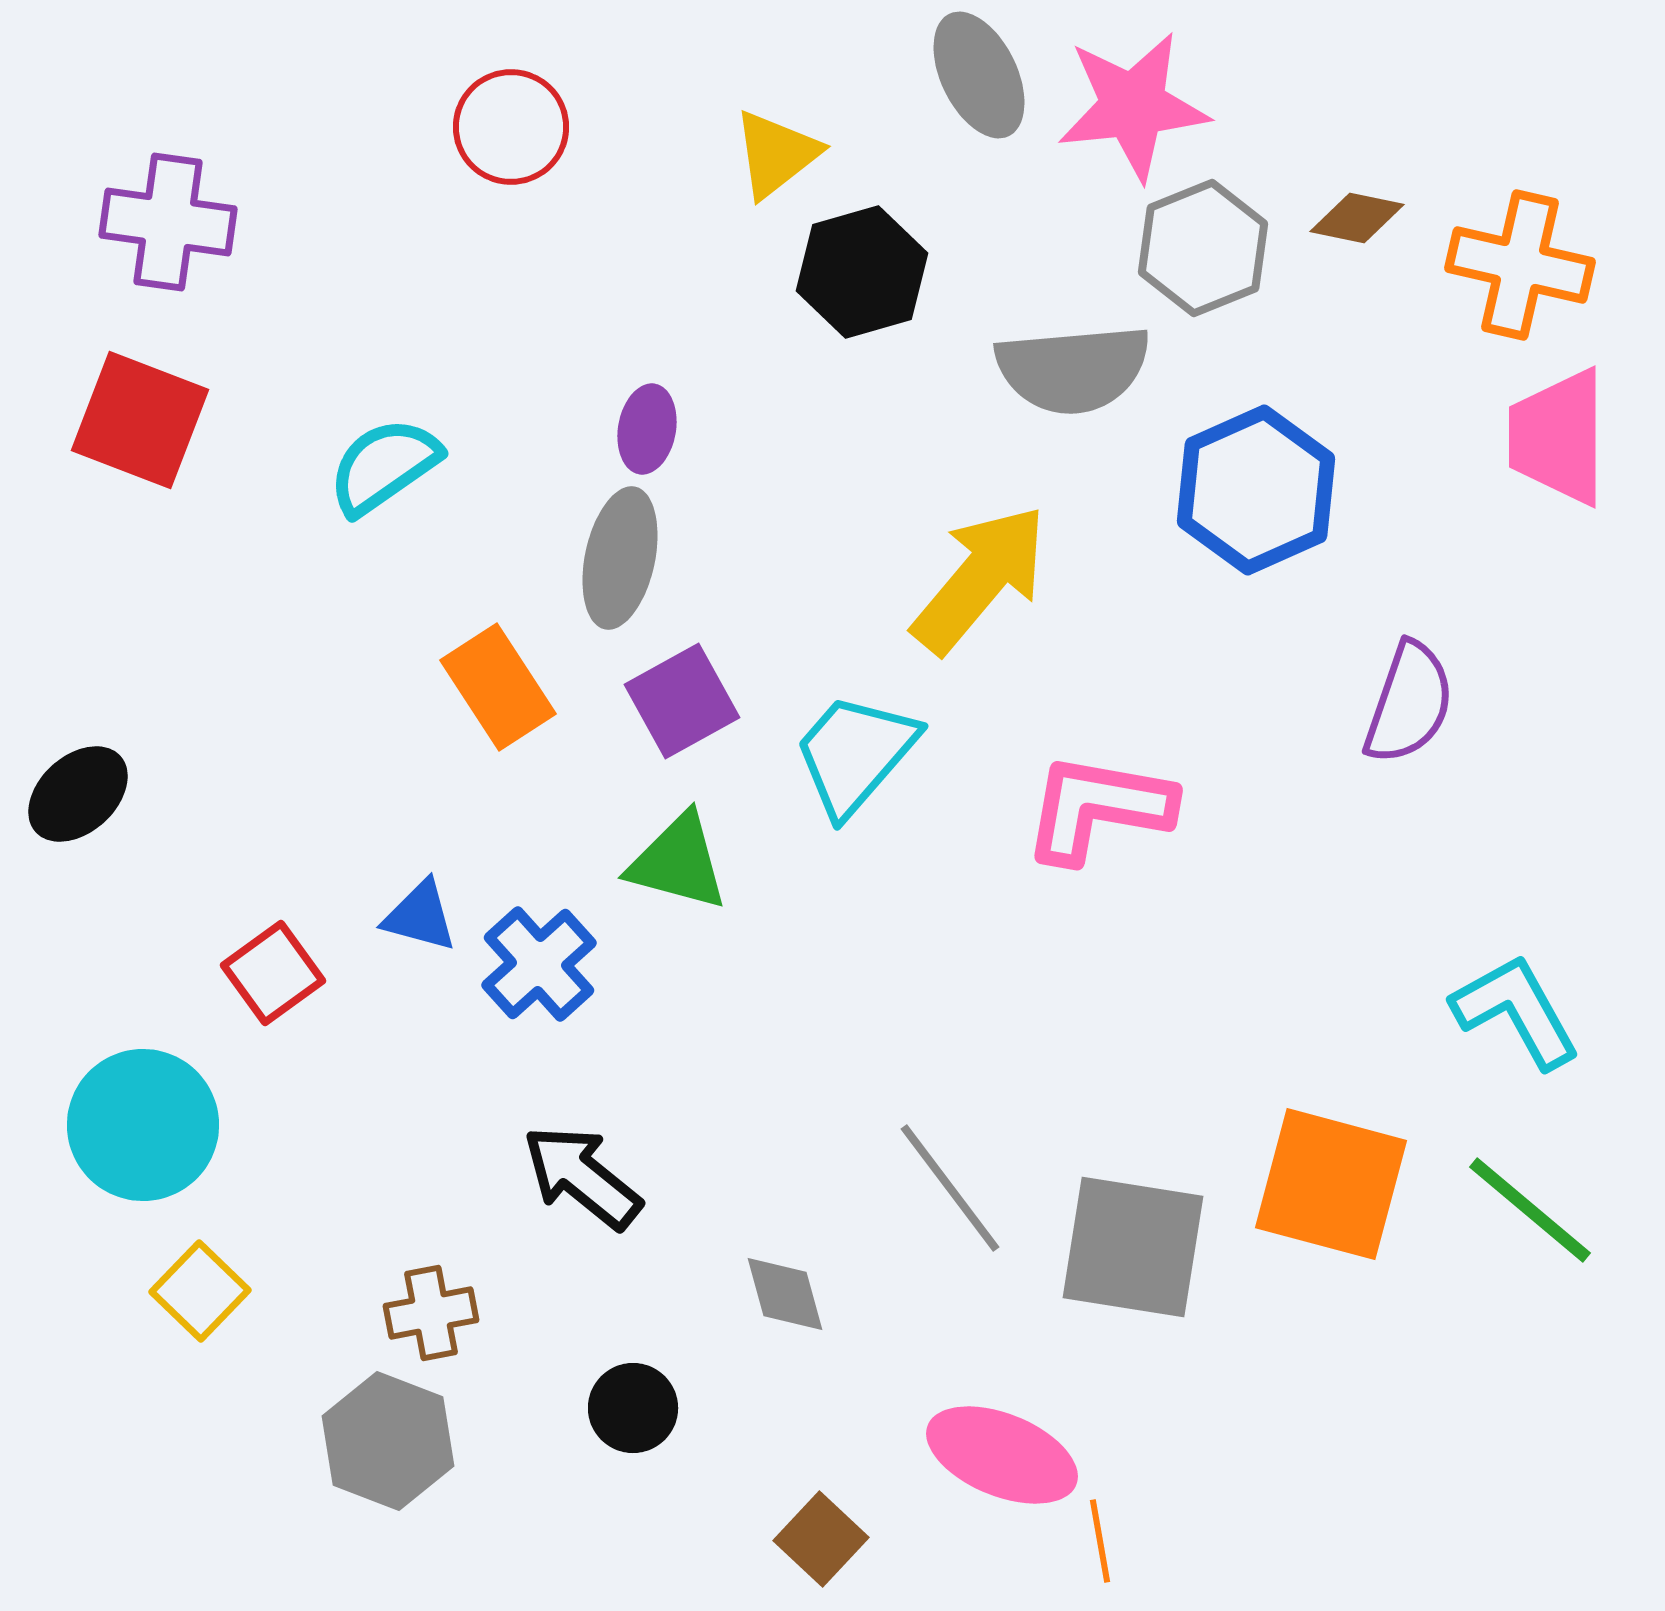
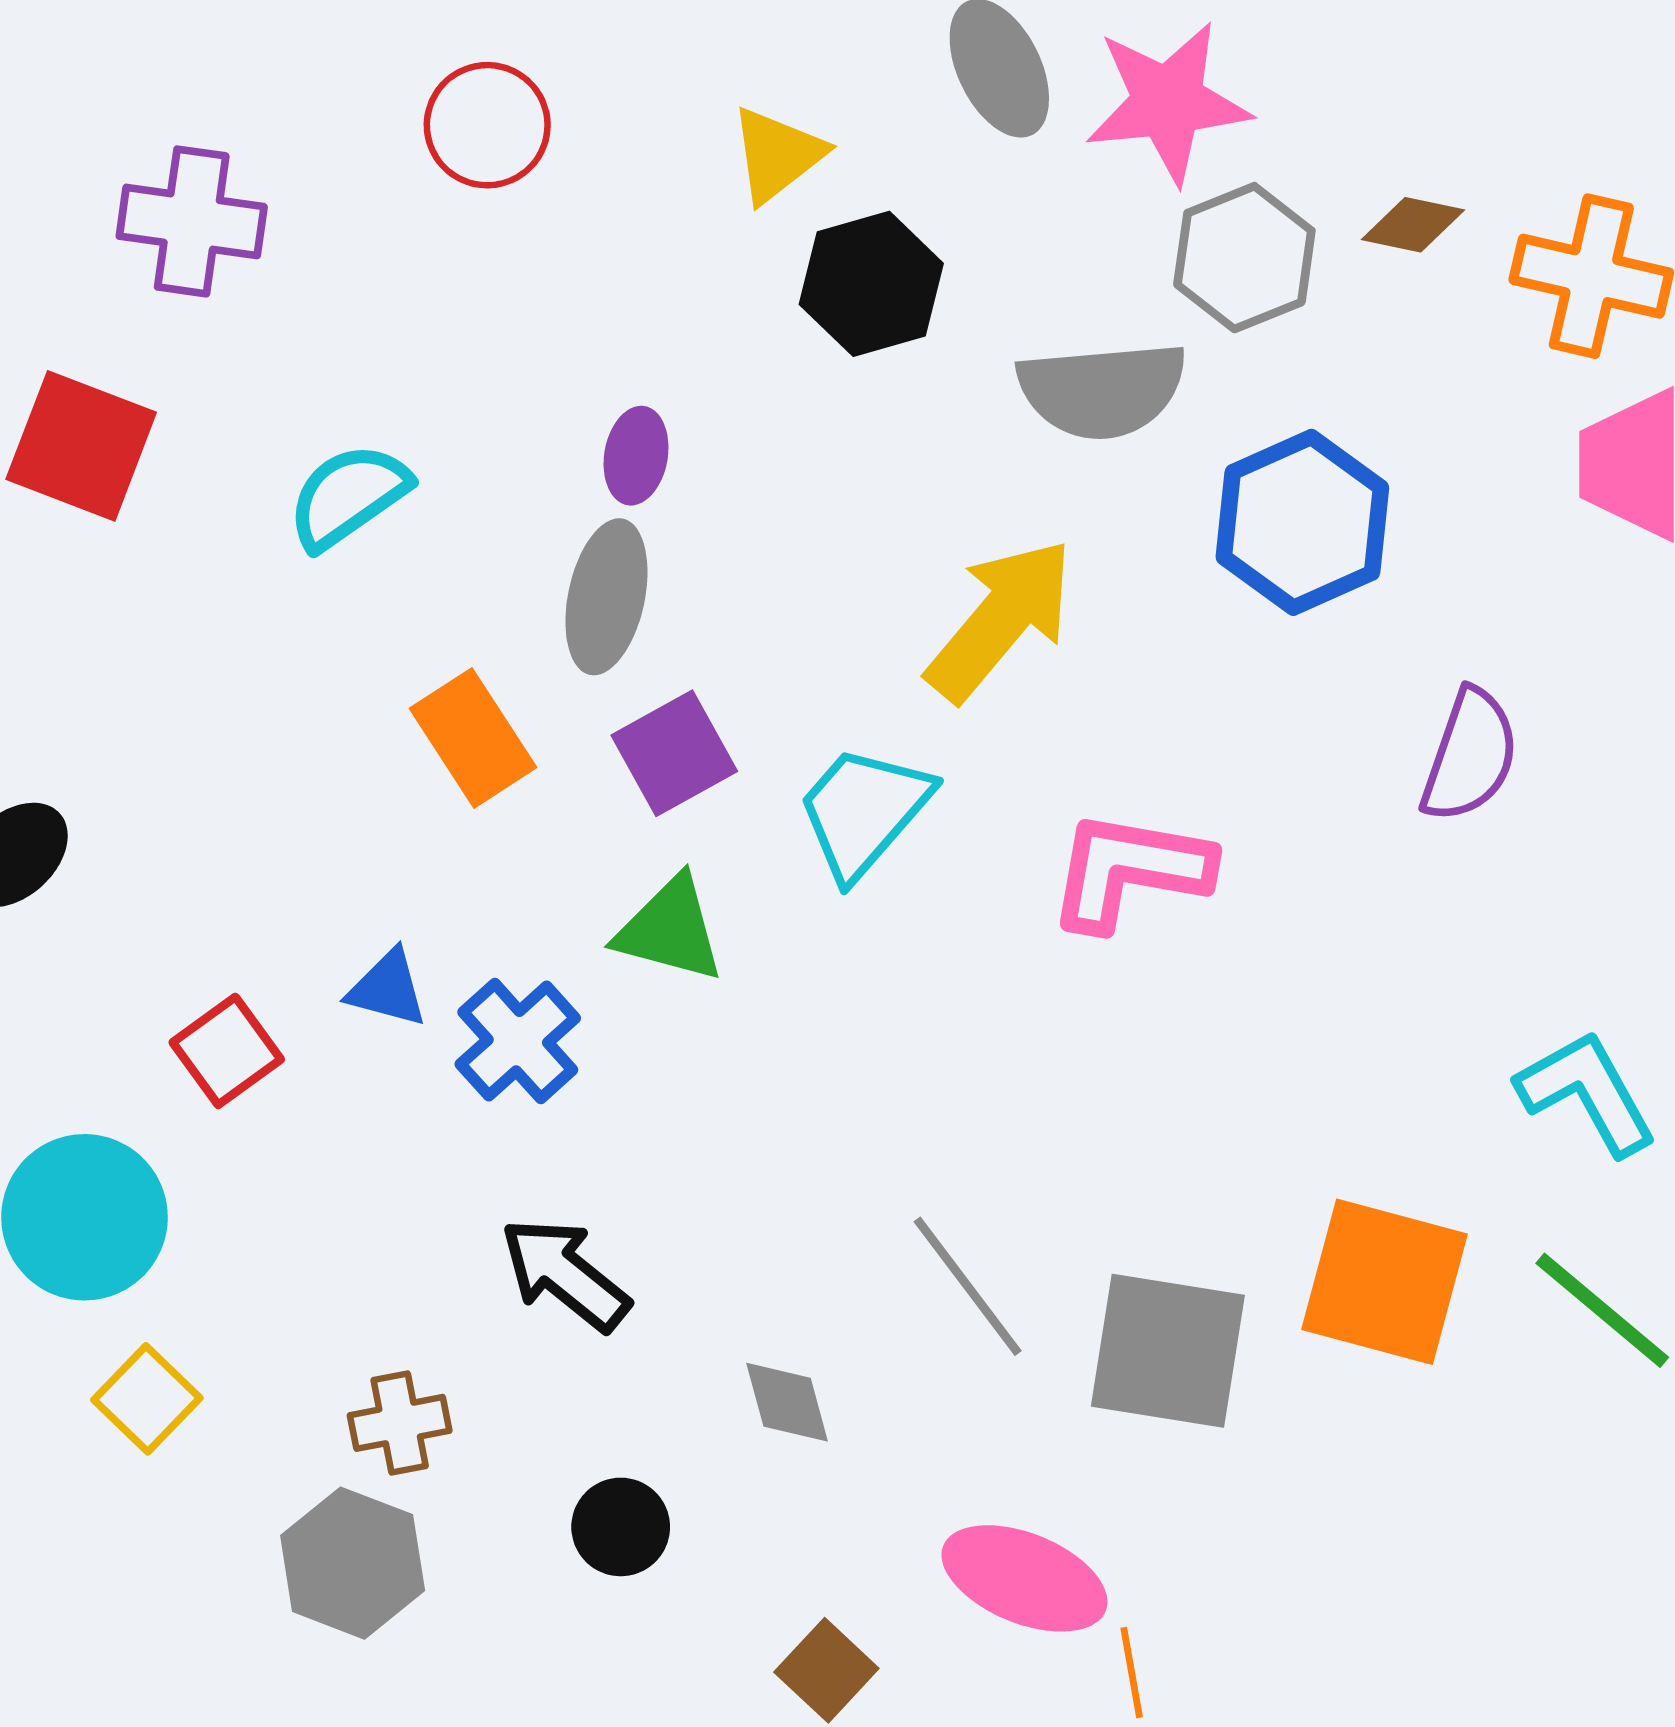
purple cross: (168, 222) -> (192, 221), moved

